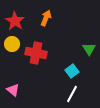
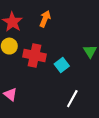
cyan square: (72, 71) -> (62, 65), moved

